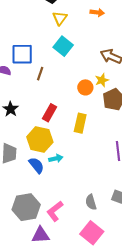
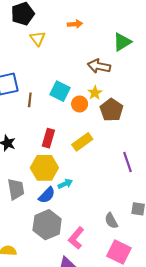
cyan square: (63, 46) -> (60, 91), moved
yellow rectangle: (80, 123) -> (82, 142), turned 54
blue semicircle: (36, 165) -> (47, 195), turned 96
gray hexagon: (26, 207) -> (47, 225), moved

